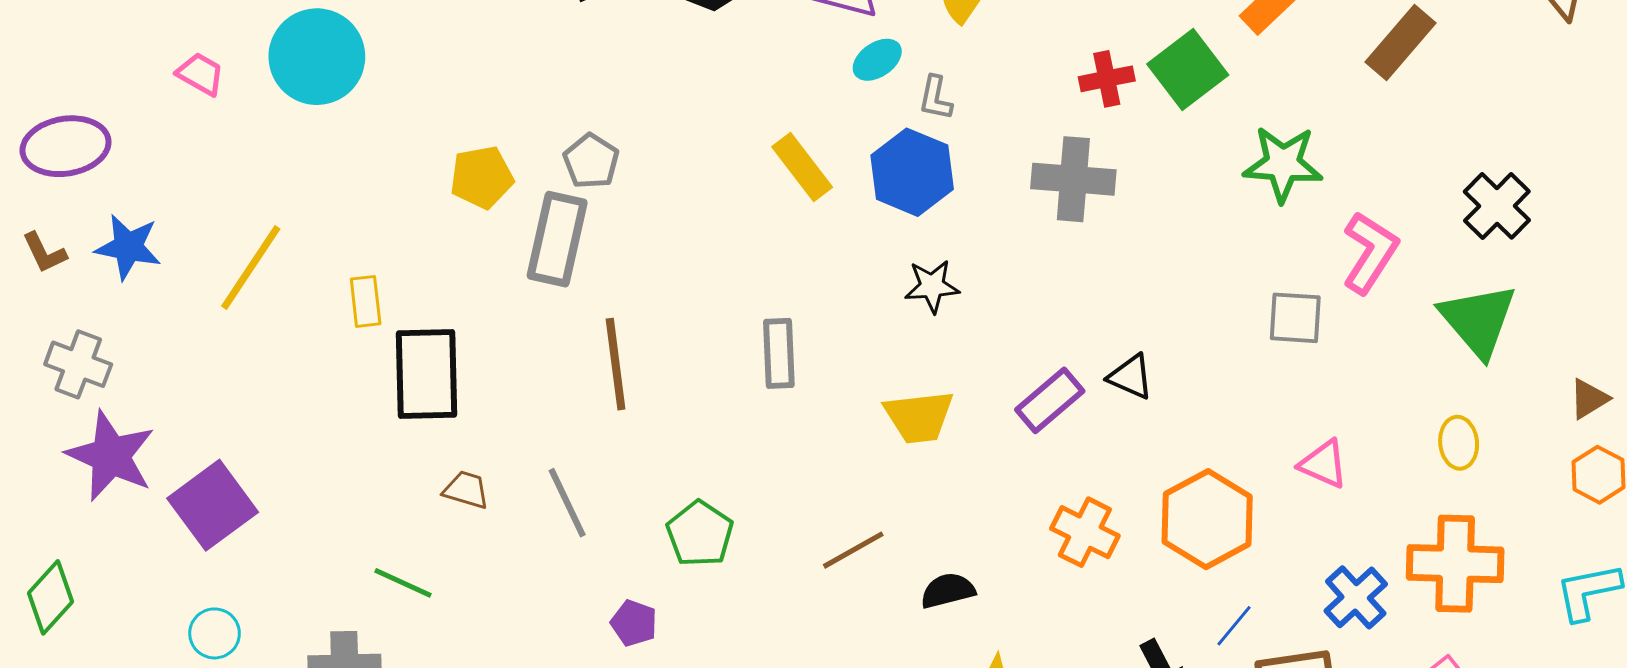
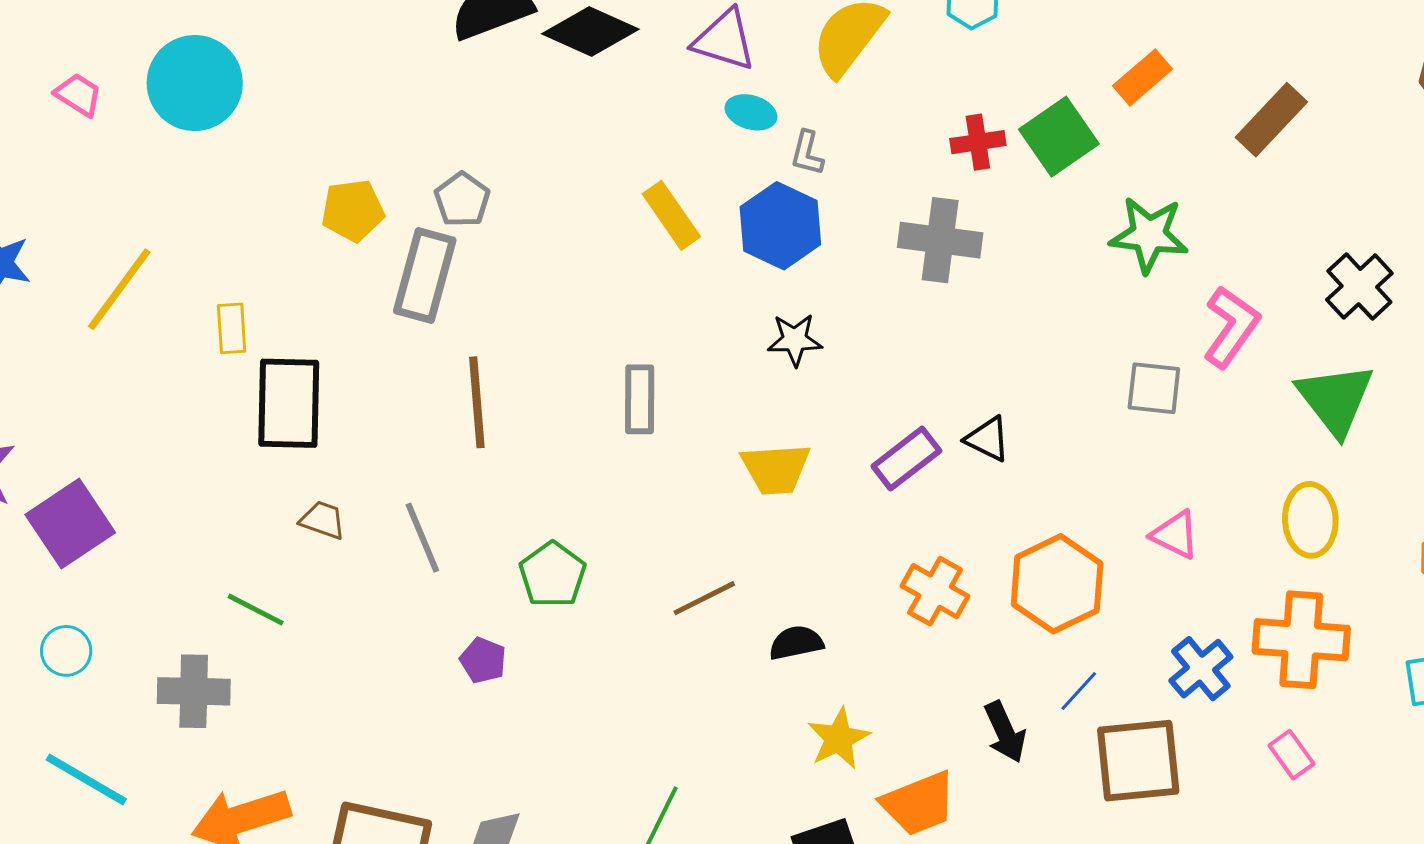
cyan ellipse: (877, 60) -> (751, 112), turned 48
yellow ellipse: (1459, 443) -> (1310, 520), size x1.4

